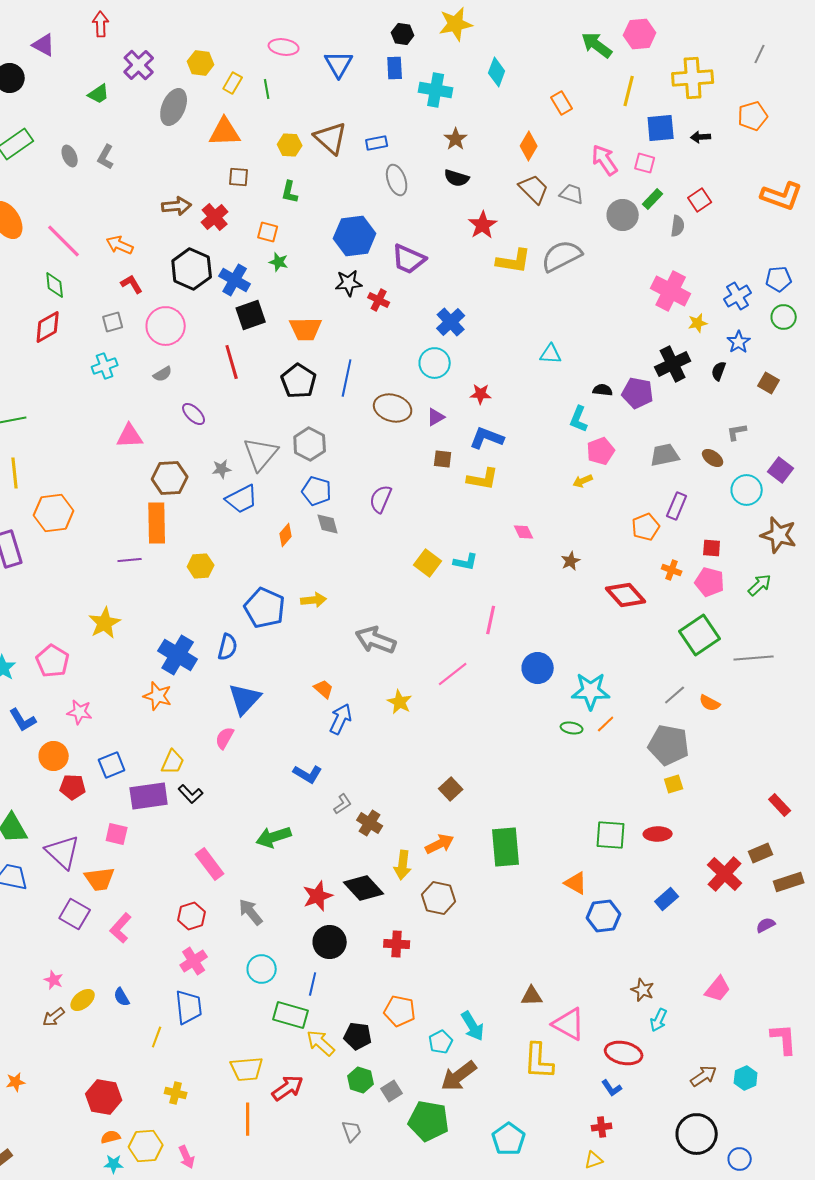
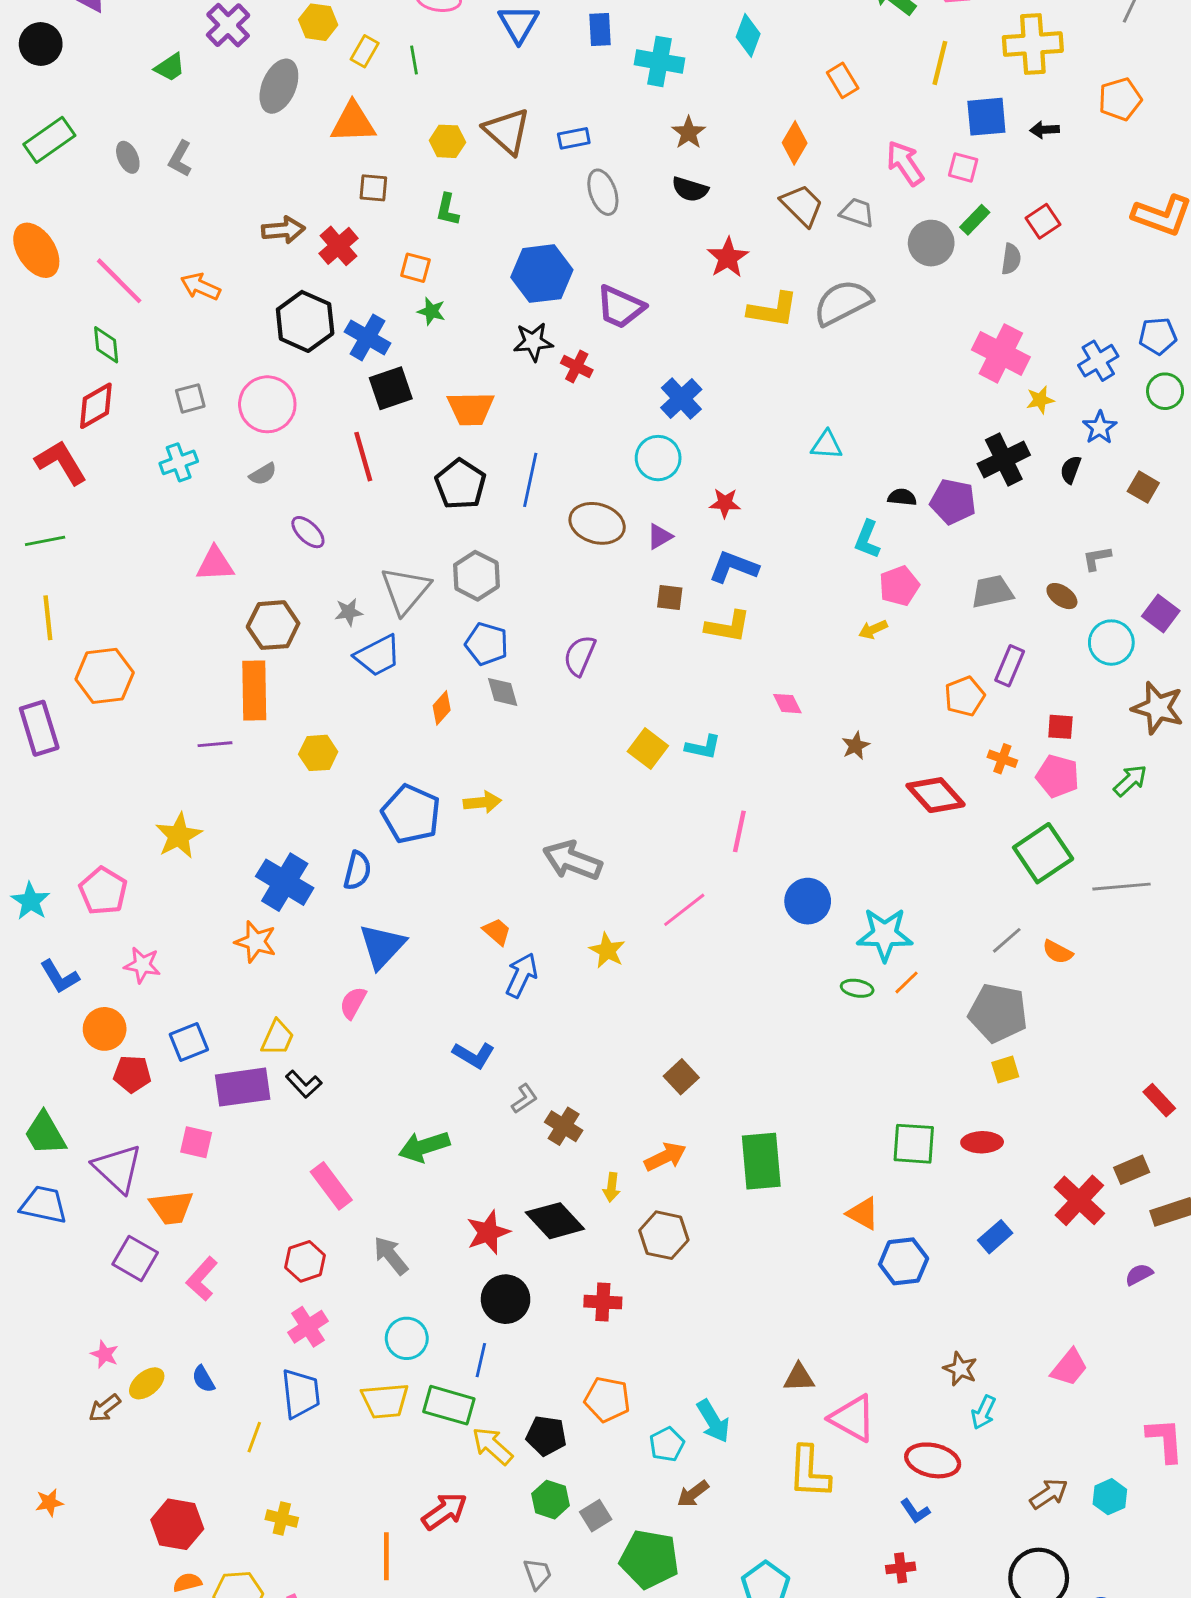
red L-shape: (132, 284) -> (61, 462), moved, size x1.6
yellow arrow: (403, 865) -> (612, 1187), size x0.7
yellow trapezoid: (247, 1069) -> (385, 1401), moved
brown arrow: (459, 1076) -> (693, 1494), size x0.6

